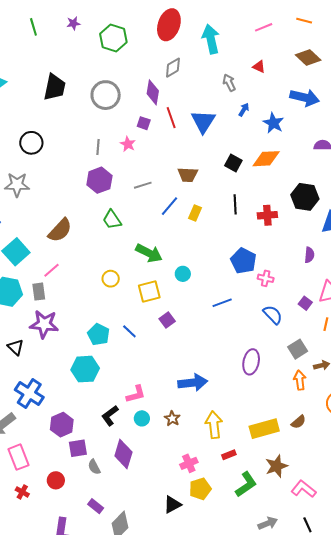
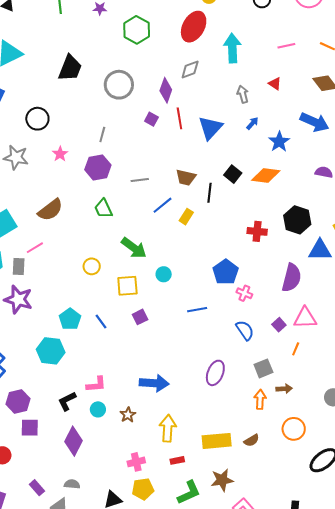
pink star: (128, 144) -> (60, 154), moved
black line: (235, 204) -> (210, 193), moved
purple semicircle: (309, 255) -> (292, 278), size x1.8
gray semicircle: (94, 467) -> (72, 484), moved, turned 112

